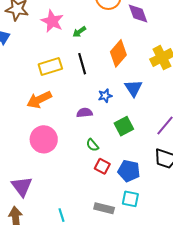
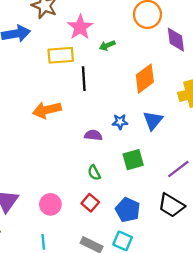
black line: (82, 64) -> (84, 79), moved
yellow rectangle: (50, 66) -> (61, 55), moved
pink circle: (44, 139) -> (50, 204), moved, size x0.7
red square: (102, 166) -> (90, 203), moved

